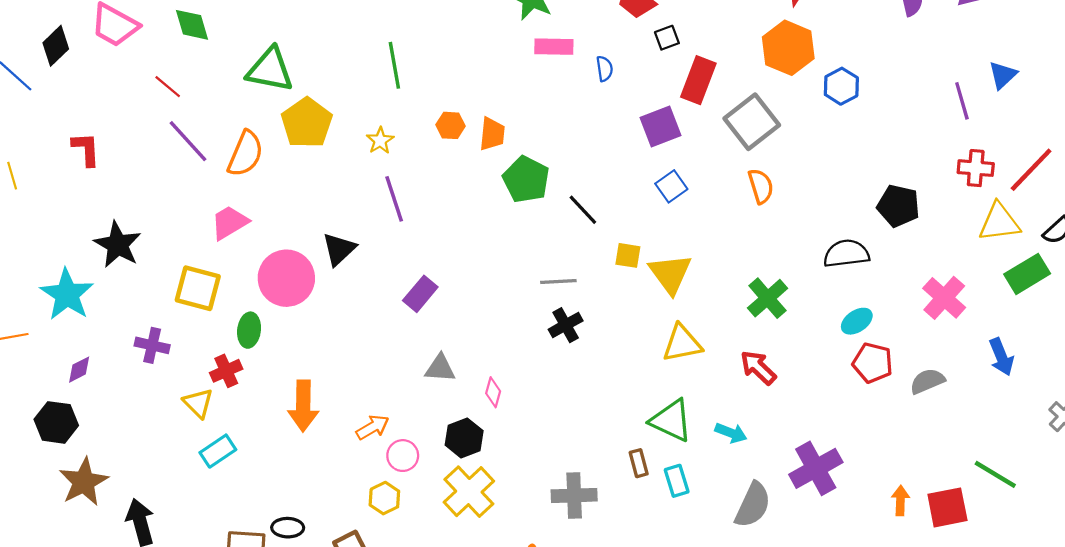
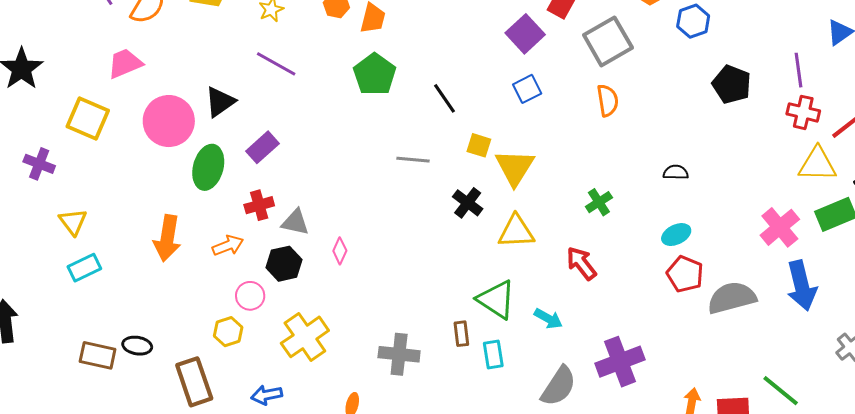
purple line: (962, 101) -> (799, 70), moved
purple square: (661, 127) -> (525, 34), turned -30
green pentagon: (526, 179) -> (375, 74), moved
purple line: (394, 199) -> (276, 64), turned -51
black pentagon: (898, 206) -> (732, 84), moved
black semicircle: (846, 254) -> (676, 172), size x0.6
purple rectangle: (420, 294) -> (262, 147), moved
green cross: (767, 298) -> (599, 202), size x0.7
pink cross: (944, 298) -> (780, 227), moved
black cross: (566, 325) -> (468, 203), moved, turned -32
green ellipse: (249, 330) -> (208, 167), moved, size x1.4
blue arrow: (1001, 357) -> (802, 286), size x1.4
red cross: (226, 371) -> (259, 205), moved
gray semicircle: (927, 381) -> (732, 298), size x1.5
orange arrow: (373, 427) -> (228, 246), moved
black hexagon: (464, 438) -> (284, 264), moved

